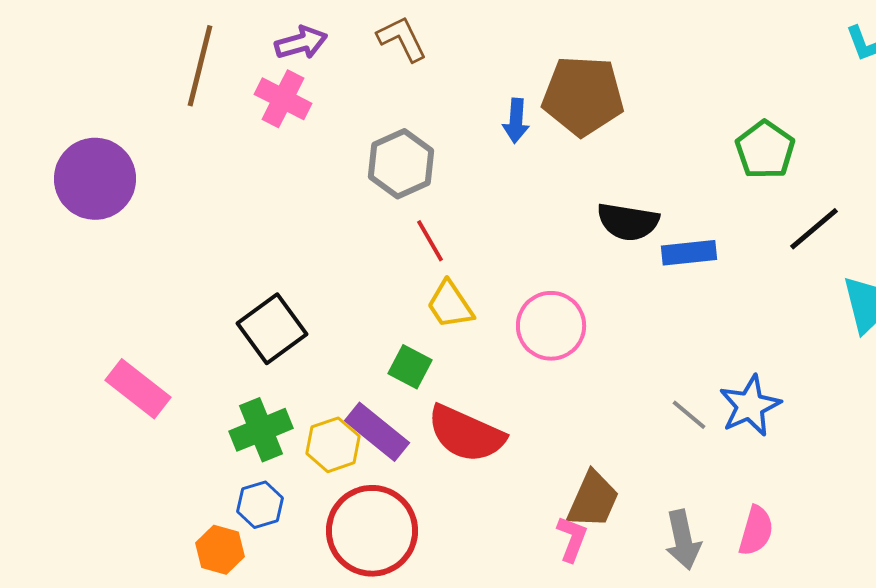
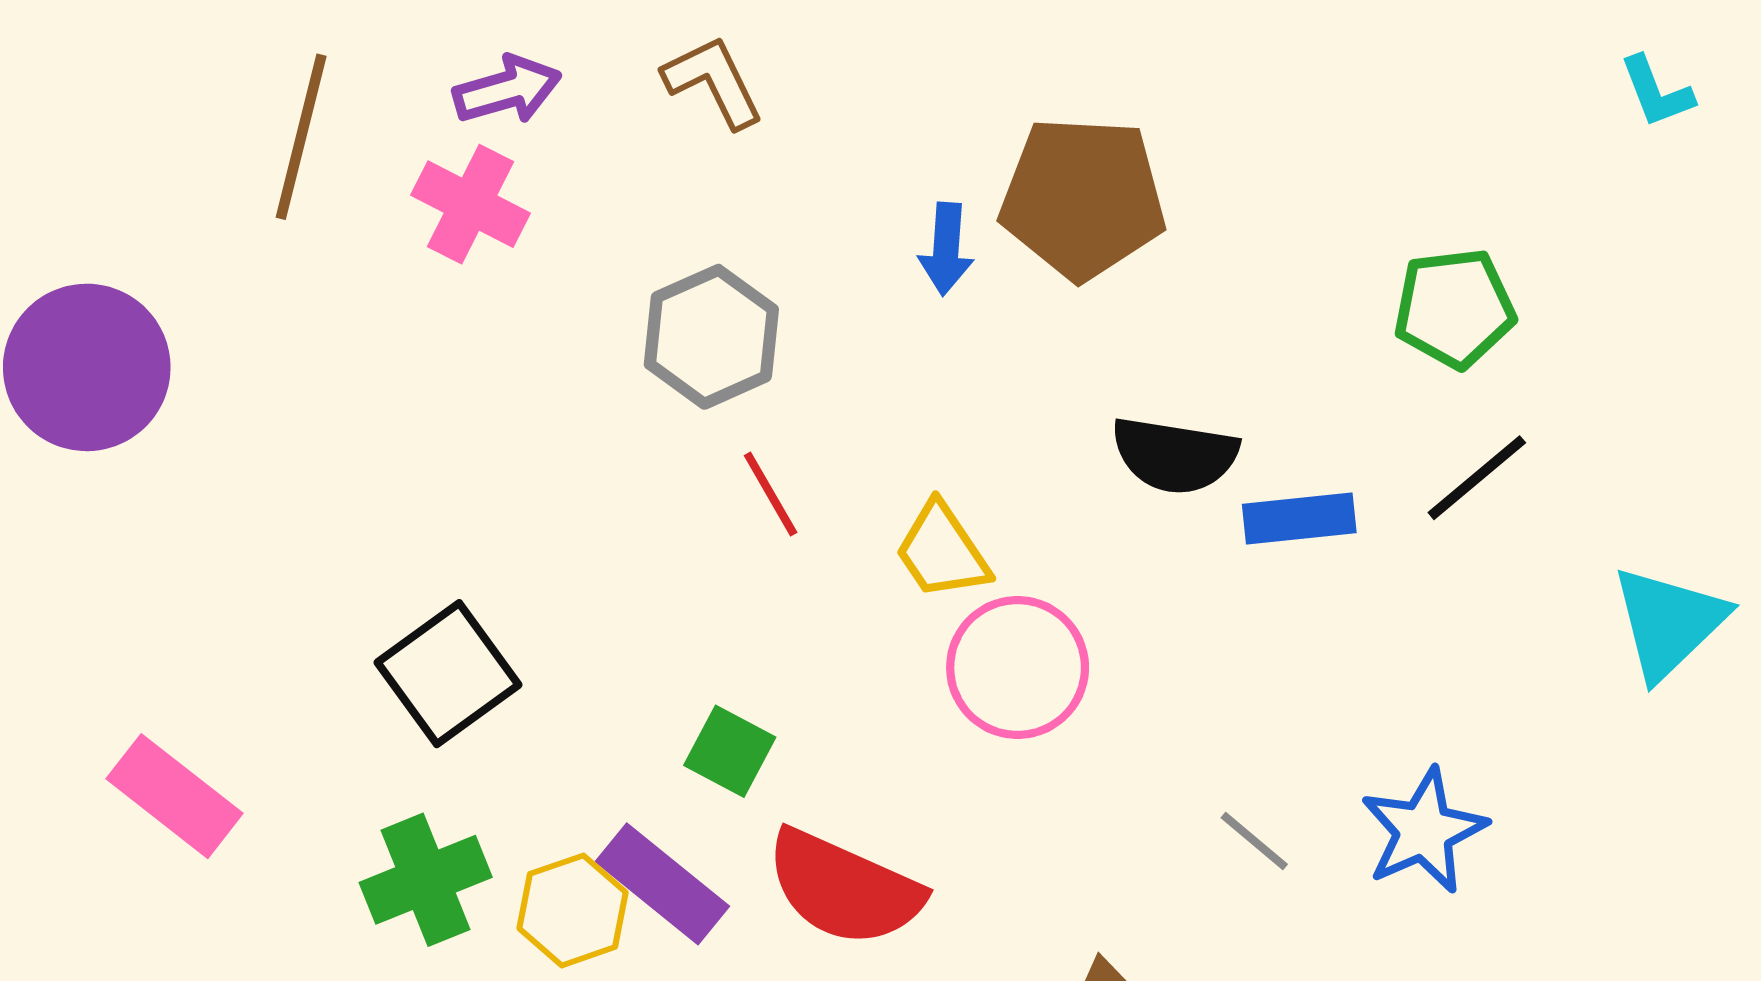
green pentagon: (765, 150) -> (1454, 308), turned 30
black line: (814, 229) -> (1477, 478), moved
yellow trapezoid: (450, 305) -> (942, 551), moved
gray line: (689, 415) -> (1254, 841), moved

